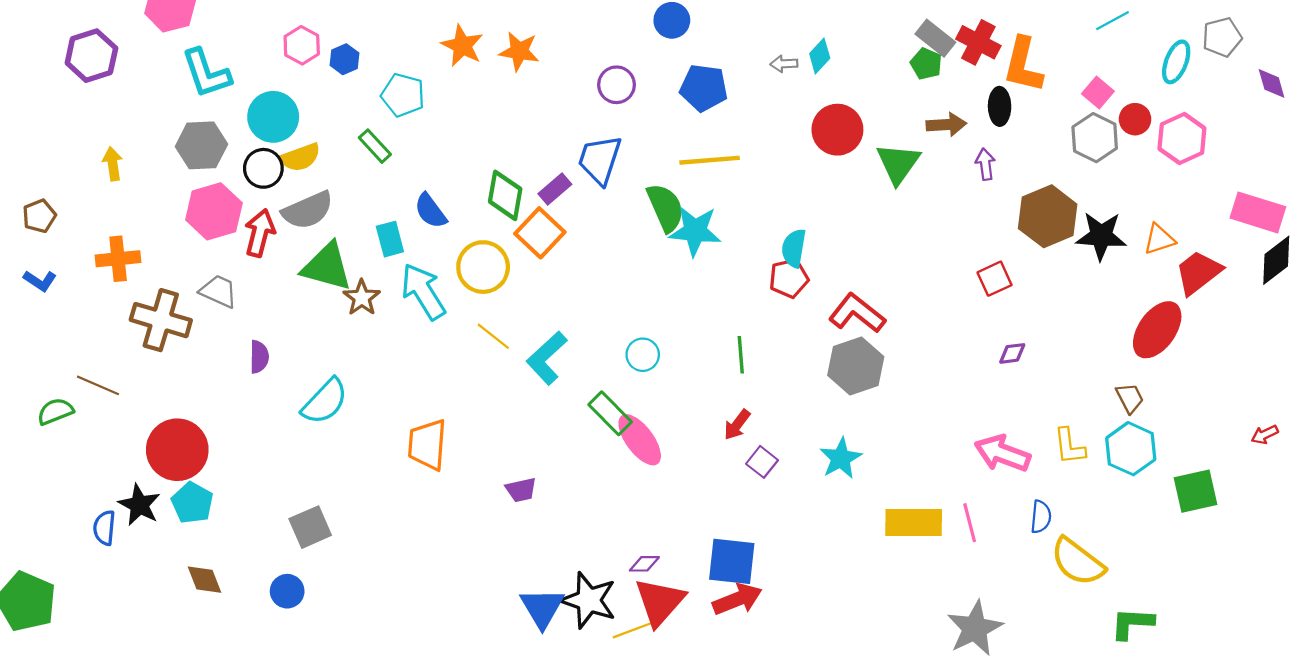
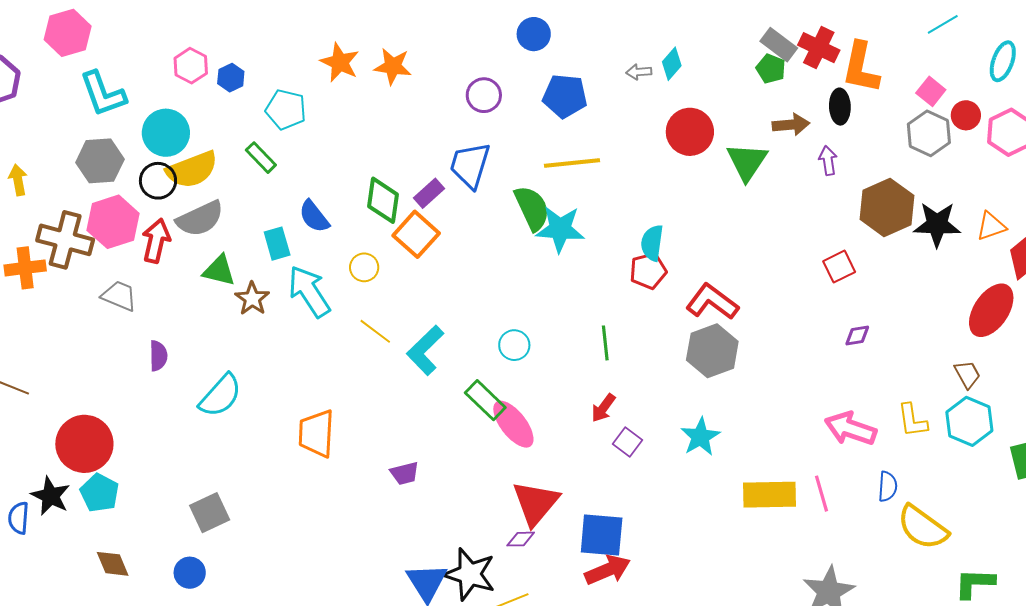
yellow semicircle: (300, 157) -> (192, 170), size x1.4
green triangle: (327, 267) -> (219, 271), size x0.7
yellow circle: (483, 267) -> (364, 267), size x0.6
brown cross: (161, 320) -> (65, 240), moved
red triangle: (660, 602) -> (536, 503), moved

